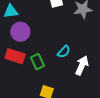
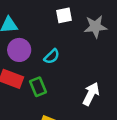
cyan semicircle: (64, 52) -> (52, 56), moved

